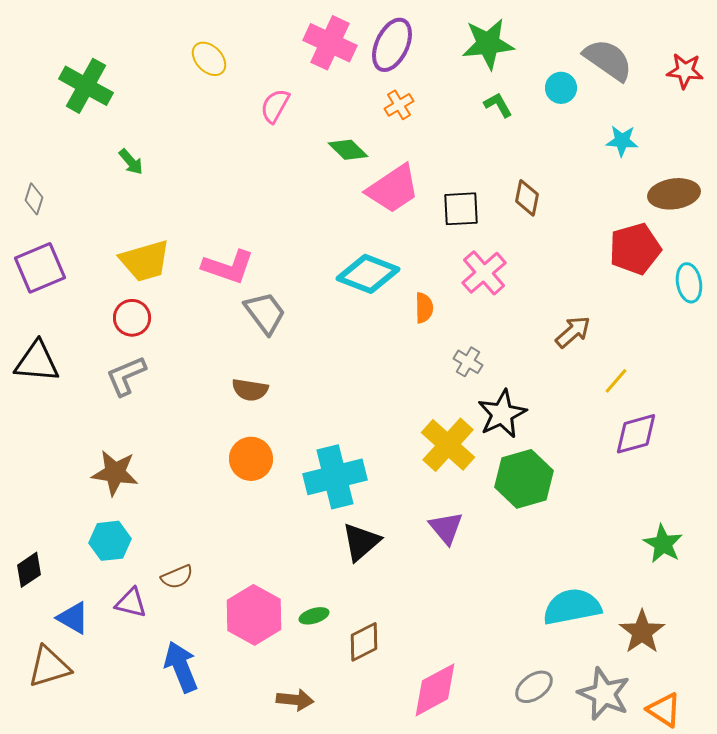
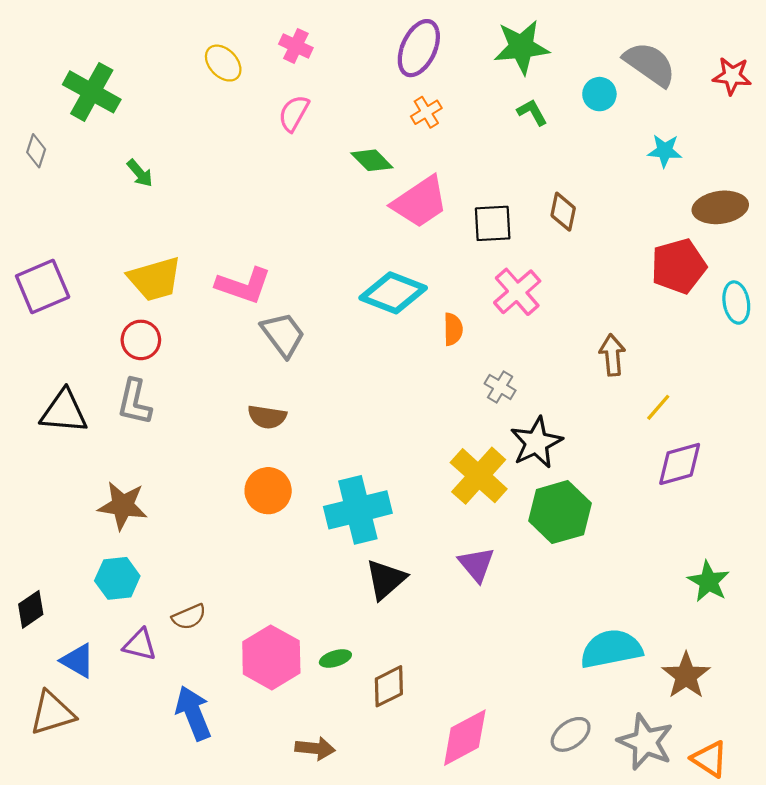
pink cross: (330, 43) -> (296, 46), moved, size x0.6
gray diamond: (34, 199) -> (36, 151), moved
brown arrow: (573, 332) -> (612, 355), turned -54
black triangle: (37, 362) -> (64, 412), moved
gray L-shape: (126, 376) -> (134, 402), turned -54

